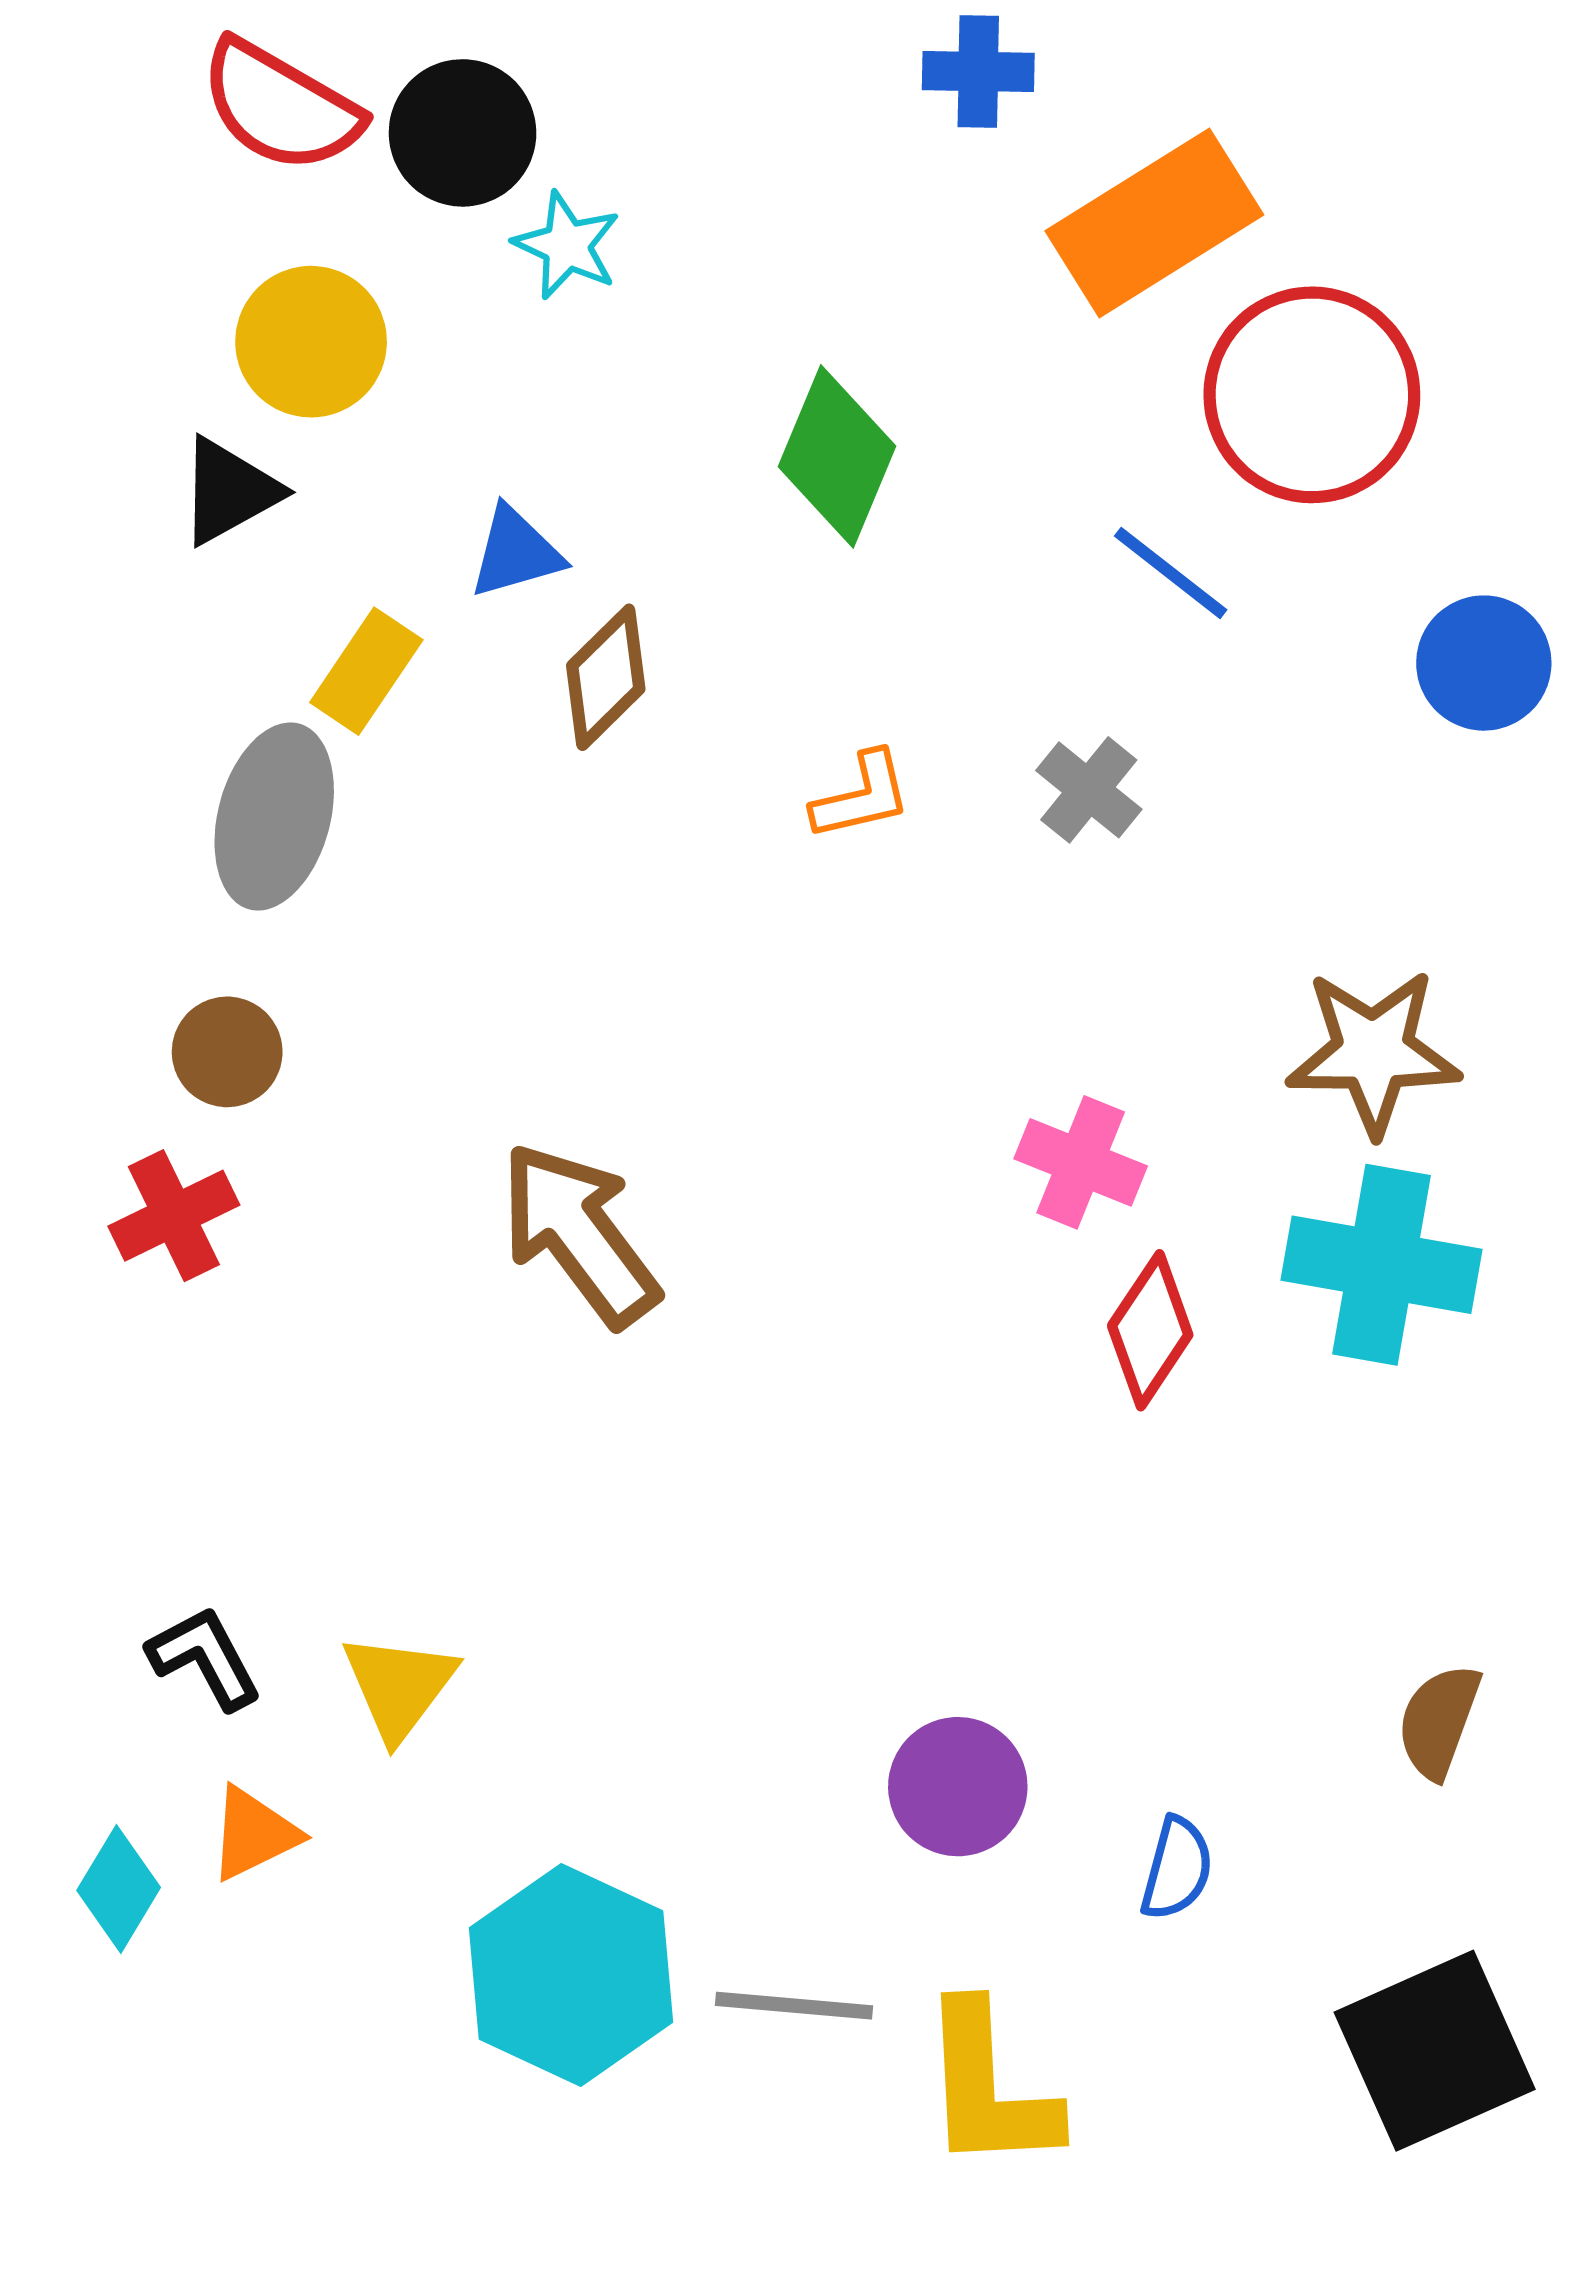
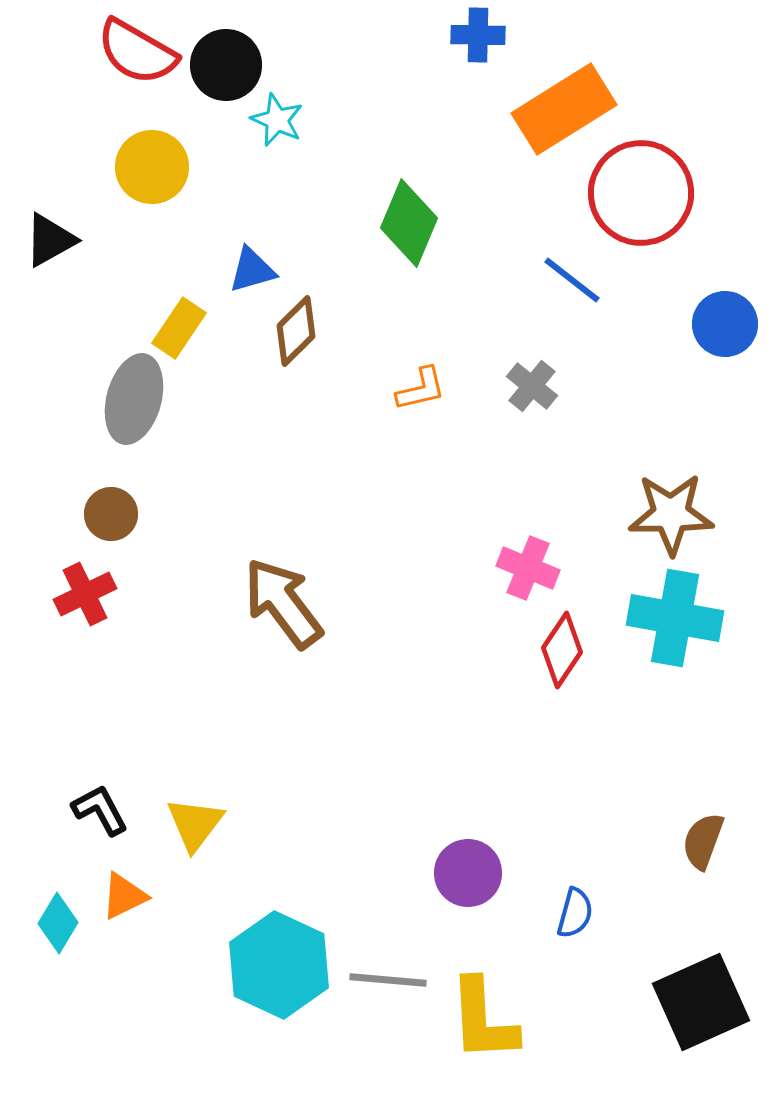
black triangle: (229, 491) -> (50, 240), moved

